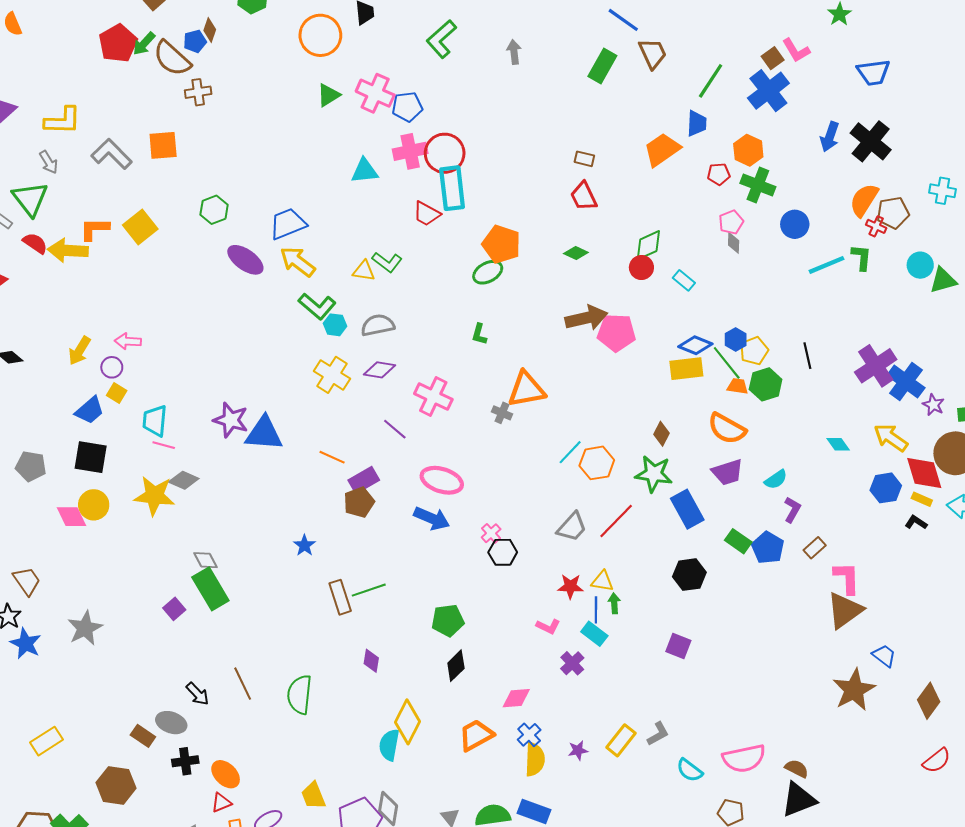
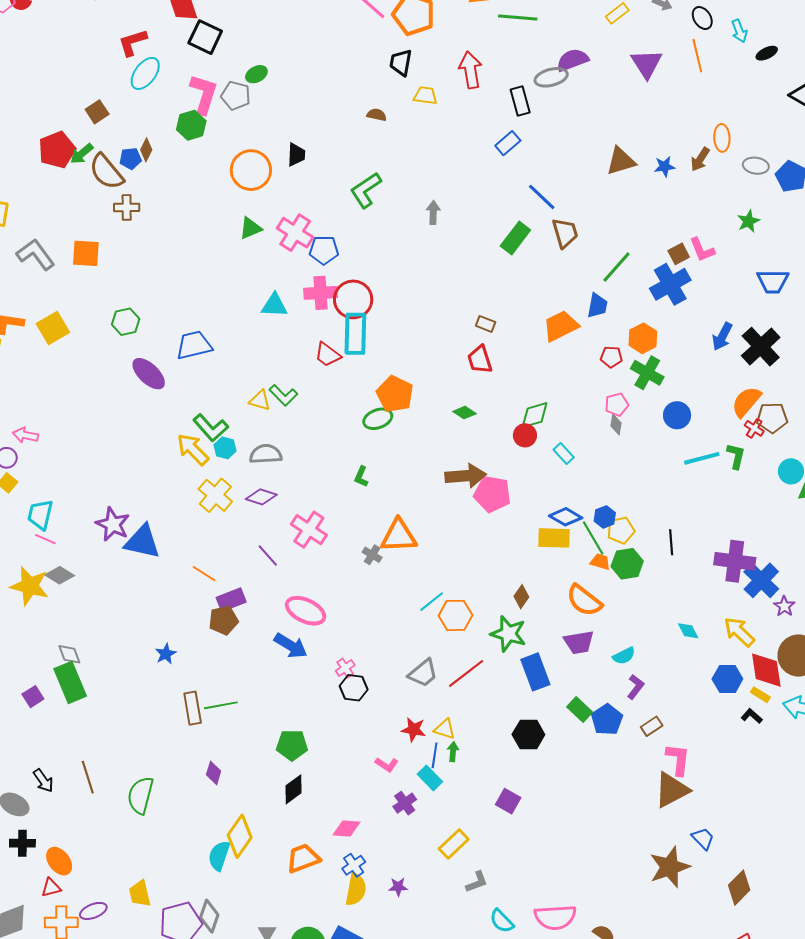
yellow arrow: (298, 262) -> (193, 449), moved
purple cross: (876, 366) -> (735, 561), turned 33
yellow rectangle: (621, 740) -> (454, 844), moved

